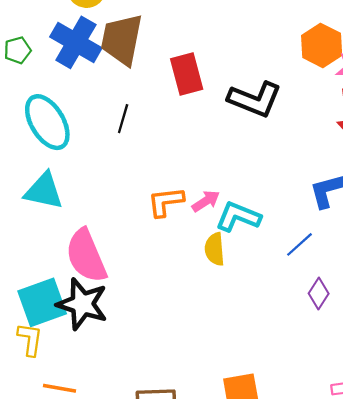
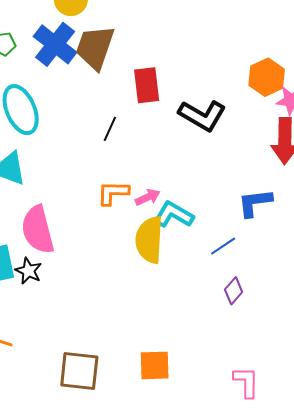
black line: (123, 119) -> (110, 129), moved
yellow semicircle: (215, 249) -> (149, 240), size x1.6
black star: (82, 304) -> (28, 271), size x0.6

